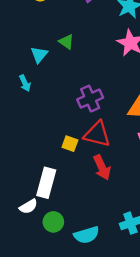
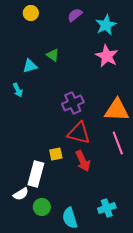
cyan triangle: (39, 55) -> (30, 66), turned 35
yellow square: (70, 144) -> (56, 154), moved, turned -32
cyan semicircle: (87, 235) -> (70, 218), turned 90

